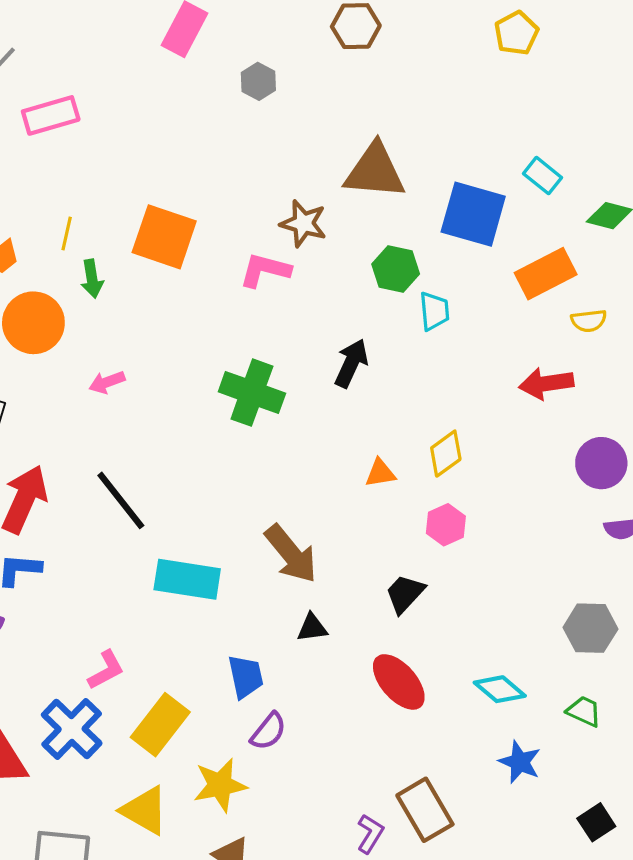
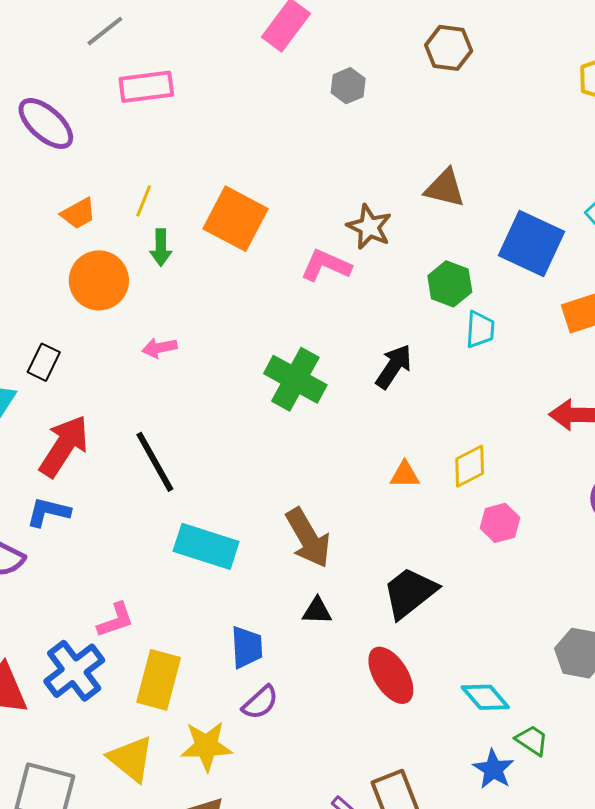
brown triangle: (375, 171) -> (445, 188), size x0.7
pink hexagon: (446, 525) -> (500, 523), moved
black trapezoid: (405, 594) -> (410, 593), size x1.4
green trapezoid: (584, 711) -> (532, 740), moved
yellow rectangle: (160, 725) -> (159, 680), turned -32

